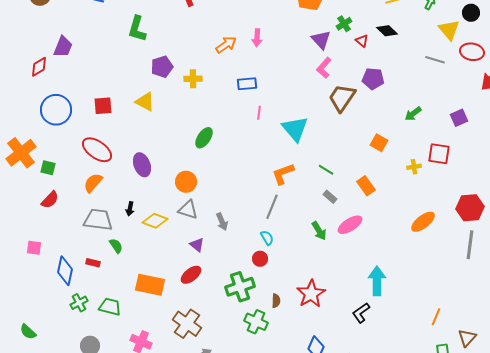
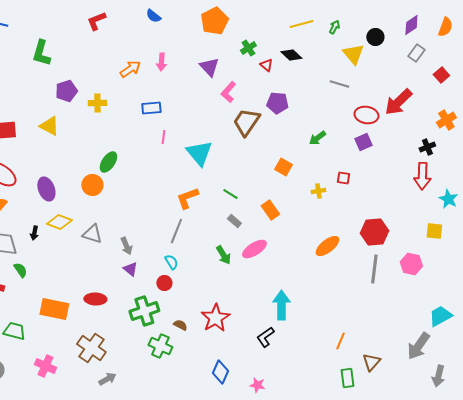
purple triangle: (321, 40) -> (209, 67), moved
red ellipse: (472, 52) -> (366, 115), moved
red square: (439, 154) -> (343, 178), size x0.6
orange circle: (186, 182) -> (92, 185), moved
yellow diamond: (155, 221) -> (59, 222), moved
purple triangle: (197, 245) -> (130, 269), moved
red ellipse: (191, 275) -> (95, 299), turned 40
brown semicircle: (276, 301) -> (180, 325), turned -64

